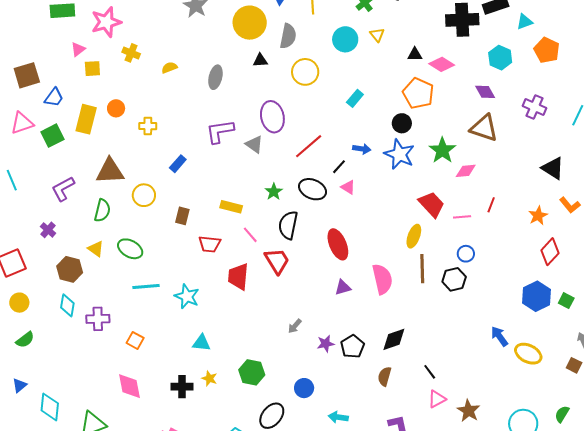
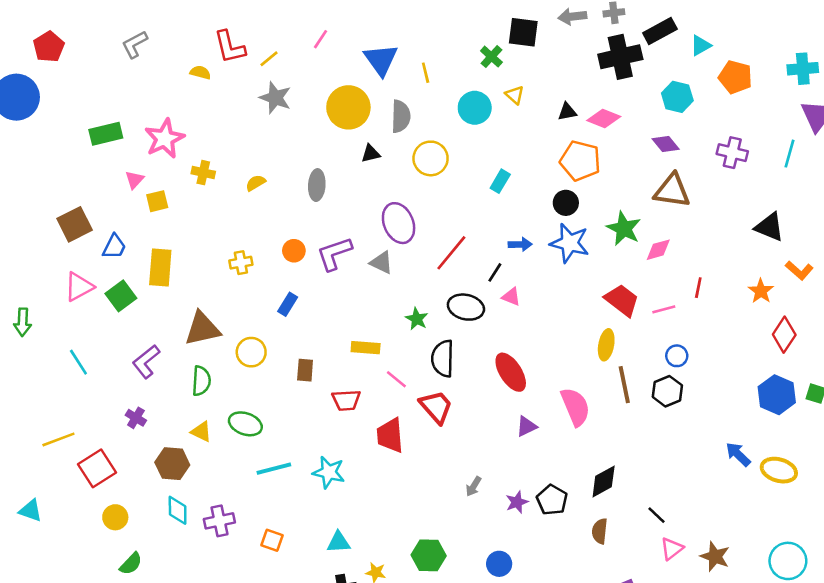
orange circle: (116, 108) -> (294, 251), moved
cyan triangle: (201, 343) -> (338, 542), moved

